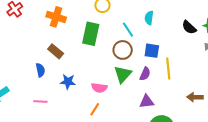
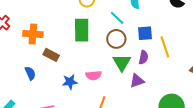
orange cross: (56, 17) -> (33, 34), moved
blue semicircle: (40, 70) -> (30, 73), moved
pink semicircle: (99, 88) -> (94, 75), moved
purple triangle: (147, 102) -> (137, 81), moved

